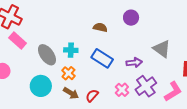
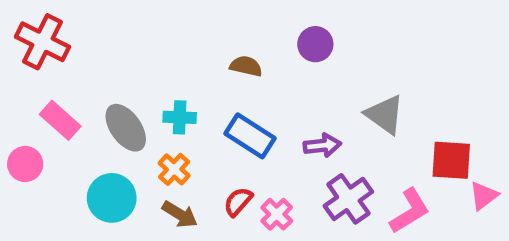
pink rectangle: (18, 41) -> (60, 120), moved
pink cross: (122, 90) -> (277, 214), moved
red semicircle: (92, 96) -> (238, 202), moved

